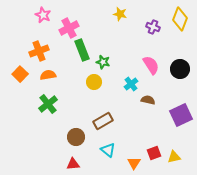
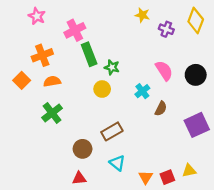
yellow star: (120, 14) -> (142, 15), moved
pink star: (43, 15) -> (37, 16), moved
brown semicircle: (148, 100) -> (161, 109), turned 104
red square: (154, 153) -> (167, 177), moved

